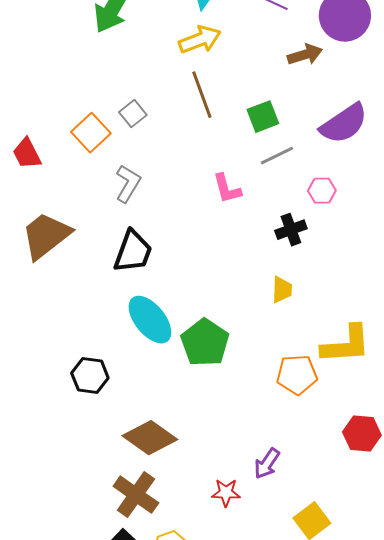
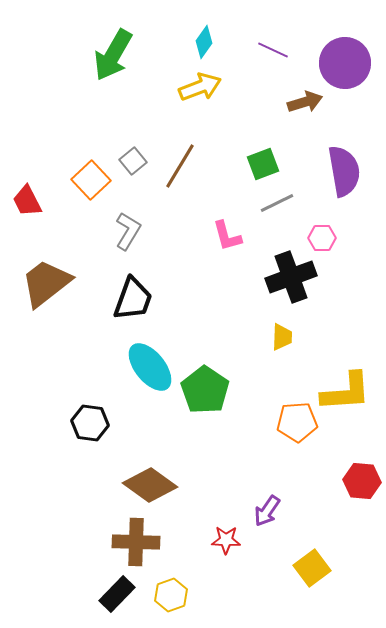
brown line: (202, 95) -> (180, 166), moved, turned 51
purple semicircle: (344, 124) -> (344, 171), turned -66
black cross: (291, 230) -> (291, 277), size x1.6
brown cross: (136, 495) -> (136, 542), turned -33

